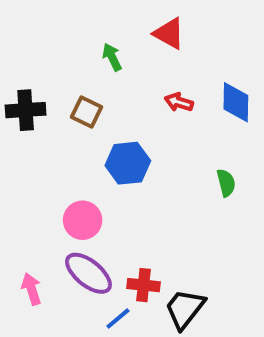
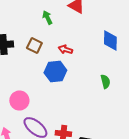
red arrow: (179, 102) -> (65, 50), moved
pink circle: (83, 220) -> (19, 100), moved

